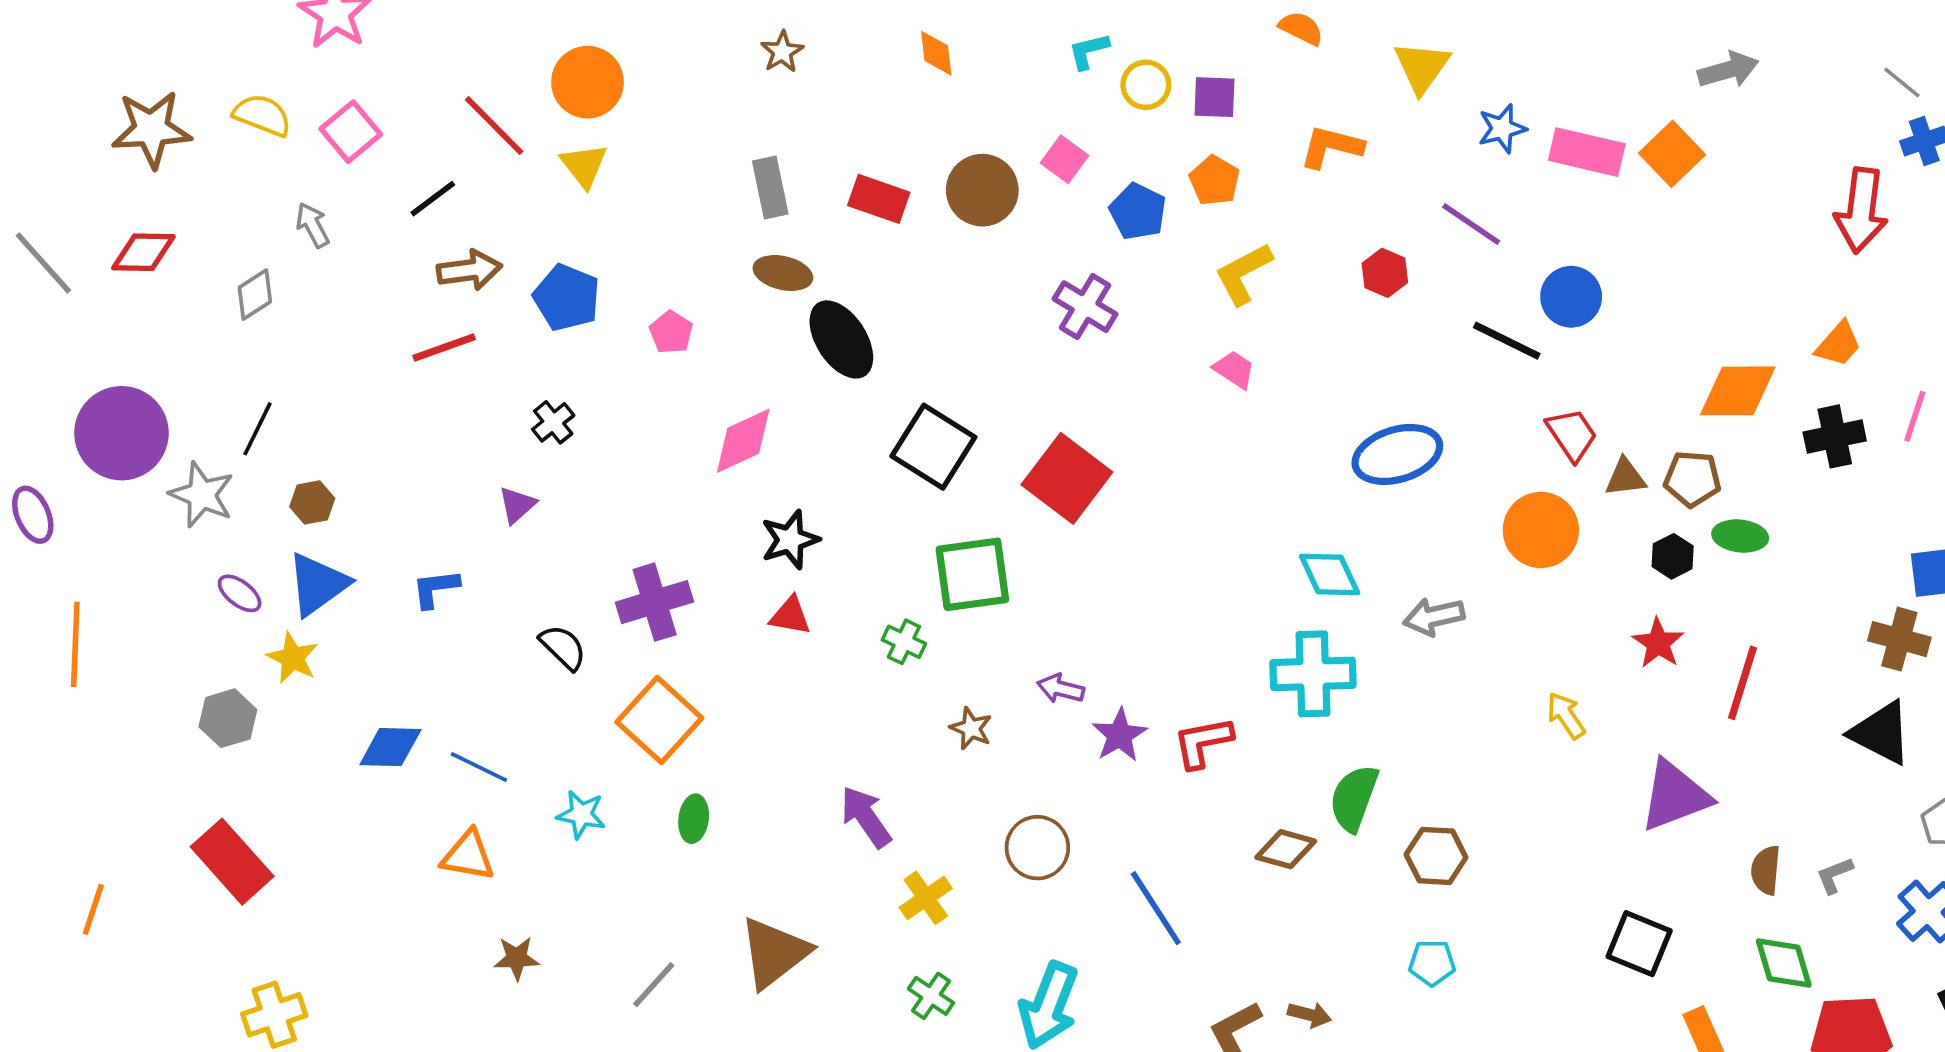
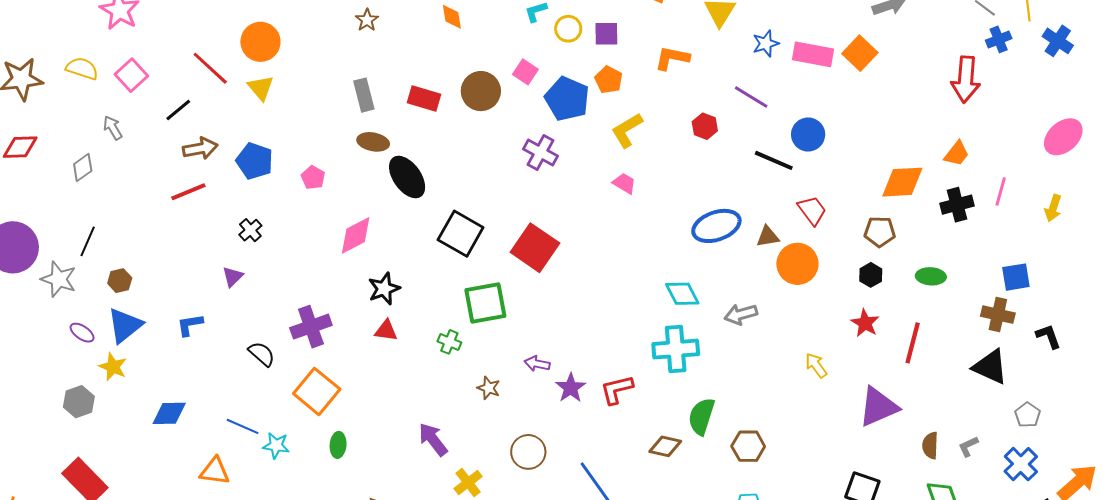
blue pentagon: (1138, 212) -> (567, 99), size x1.4
brown triangle: (1625, 477) -> (768, 237), moved
green ellipse: (1740, 536) -> (931, 276), moved
blue line: (479, 767) -> (243, 426), moved

